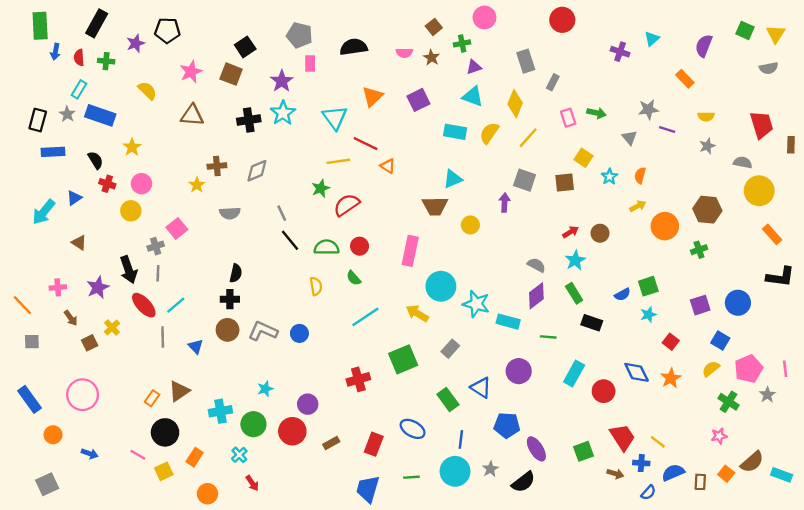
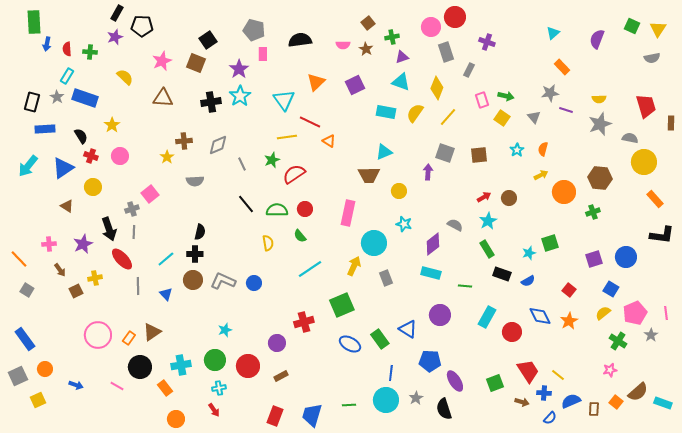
pink circle: (484, 17) -> (431, 27), moved
red circle: (562, 20) -> (455, 17), moved
black rectangle: (97, 23) -> (117, 13), moved, size x0.7
purple cross: (620, 52) -> (487, 42), moved
orange rectangle: (685, 79) -> (562, 67), moved
gray star: (707, 146) -> (600, 124), size x1.6
yellow square: (584, 158) -> (502, 118), moved
blue triangle: (74, 198) -> (63, 168), size x1.6
yellow circle: (131, 211) -> (93, 187), moved
cyan arrow: (44, 212) -> (28, 166), moved
gray line: (282, 213) -> (242, 164), moved
blue semicircle: (622, 294) -> (528, 281), moved
purple diamond: (536, 296) -> (433, 244), moved
cyan star: (476, 304) -> (404, 224), moved, size x0.7
cyan line: (176, 305) -> (166, 259), moved
yellow arrow: (417, 313) -> (354, 266), turned 84
cyan star: (648, 315) -> (529, 253), moved
yellow cross: (112, 327) -> (95, 278), turned 32
gray square: (32, 342) -> (27, 290), turned 32
gray rectangle: (450, 349) -> (386, 278), moved, turned -63
pink circle: (83, 395) -> (98, 335), moved
purple circle: (308, 404) -> (277, 343), moved
cyan cross: (220, 411) -> (181, 365), moved
blue ellipse: (413, 429) -> (350, 344), moved
red rectangle: (374, 444) -> (275, 416), moved
cyan cross: (239, 455) -> (219, 388), moved, turned 32
orange rectangle: (195, 457) -> (165, 388), turned -70
yellow square: (164, 471) -> (38, 400), moved
black semicircle: (523, 482) -> (444, 409), turned 110
gray square: (47, 484) -> (18, 376), moved

